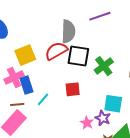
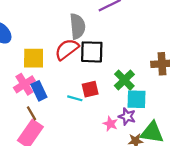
yellow square: (25, 55) -> (34, 58), turned 30
green cross: (104, 66) -> (124, 80), moved
cyan line: (43, 99) -> (75, 98), moved, turned 72
brown line: (17, 104) -> (31, 113), turned 72

